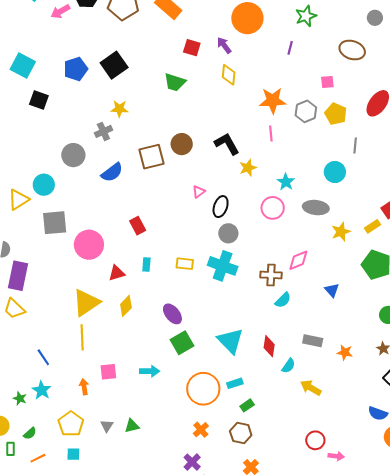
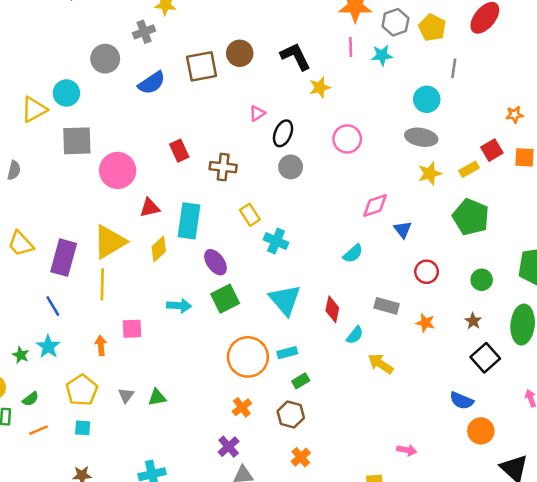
cyan star: (286, 182) -> (382, 55), moved, turned 30
gray ellipse: (316, 208) -> (421, 137), moved
yellow rectangle: (185, 264) -> (250, 215), moved, turned 48
cyan rectangle: (146, 265) -> (189, 221), moved, size x2.0
cyan cross: (223, 266) -> (276, 241), moved, size x0.7
brown cross: (271, 275) -> (223, 167), moved
purple rectangle: (18, 276) -> (64, 258), moved
blue triangle: (332, 290) -> (403, 230), moved
cyan arrow: (150, 371) -> (179, 306), moved
red circle: (315, 440) -> (427, 272), moved

